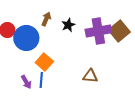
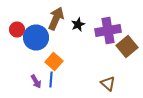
brown arrow: (46, 19) -> (56, 18), size x1.6
brown square: (119, 31) -> (127, 46), moved
brown triangle: (90, 76) -> (108, 84), moved, turned 35

